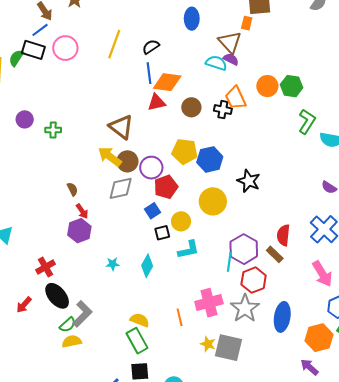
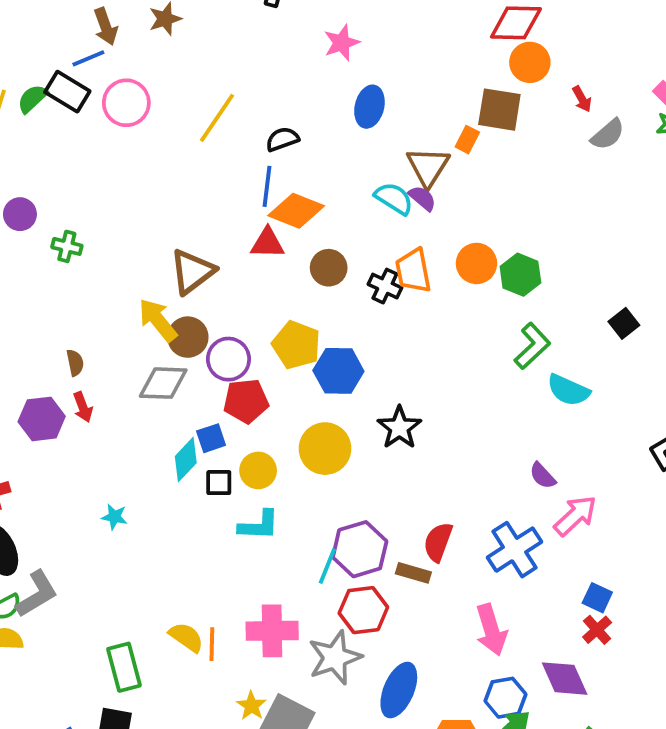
brown triangle: (121, 127) -> (192, 271), turned 32
purple hexagon: (79, 231) -> (42, 419), moved
brown rectangle: (275, 254) -> (413, 573), turned -42
cyan diamond: (147, 266) -> (186, 460), moved
yellow semicircle: (140, 320) -> (186, 637), moved

